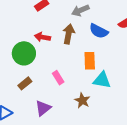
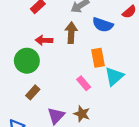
pink rectangle: (58, 78) -> (84, 83), moved
cyan triangle: (102, 80) -> (114, 76), turned -42
brown star: (82, 100) -> (82, 114), moved

